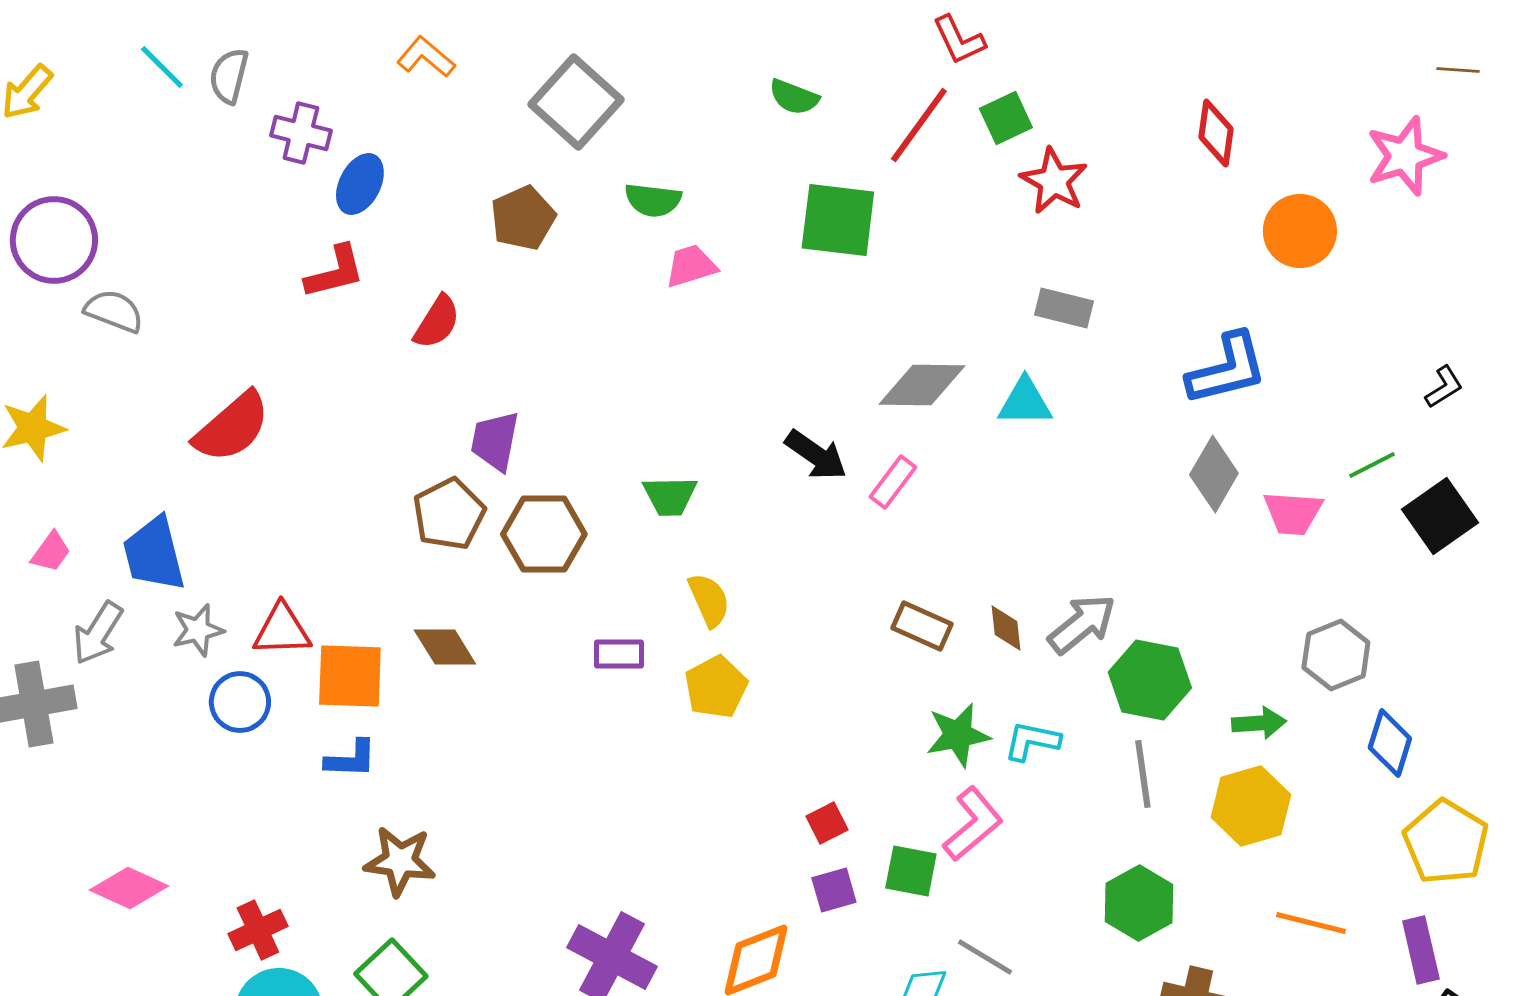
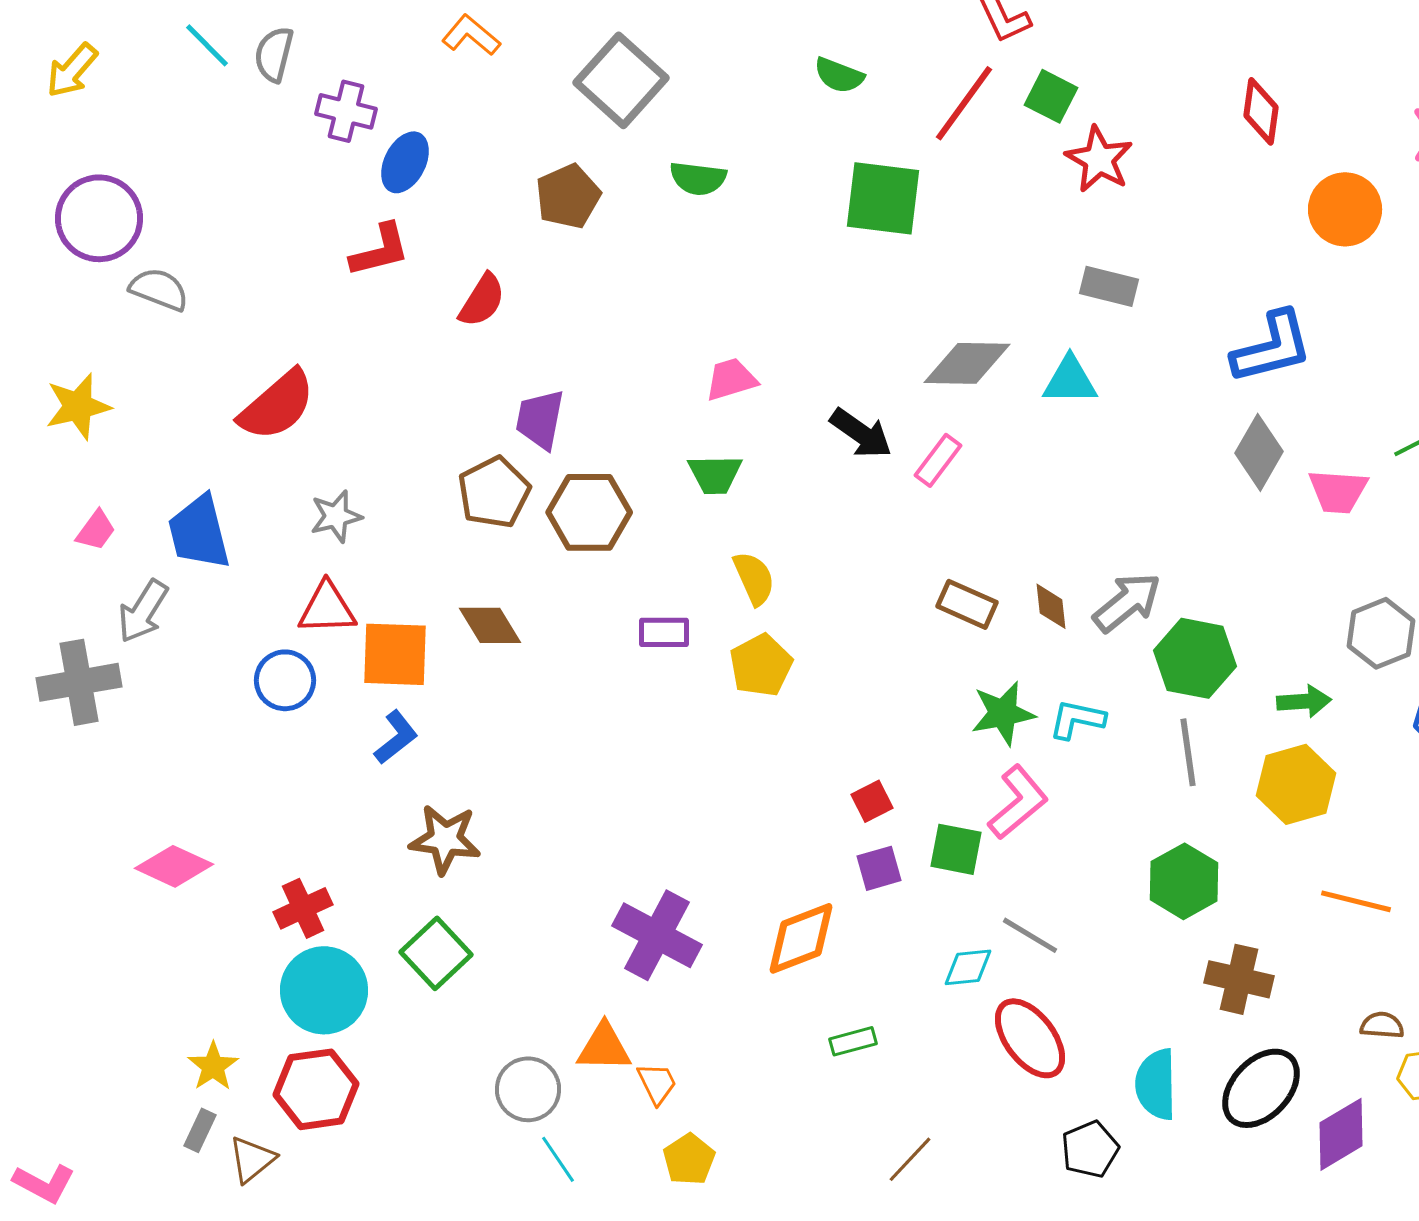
green square: (1006, 118) -> (1051, 96), turned -38
pink trapezoid: (691, 266) -> (731, 379), moved
gray star: (198, 630) -> (336, 516), moved
blue L-shape: (351, 759) -> (396, 737), turned -40

